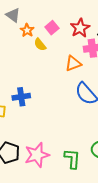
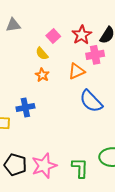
gray triangle: (13, 15) -> (13, 25), turned -42
orange star: (27, 30) -> (42, 75), moved

